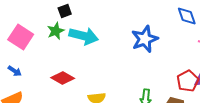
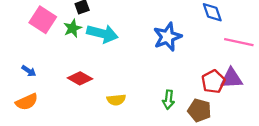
pink square: (21, 37) -> (43, 20), moved

